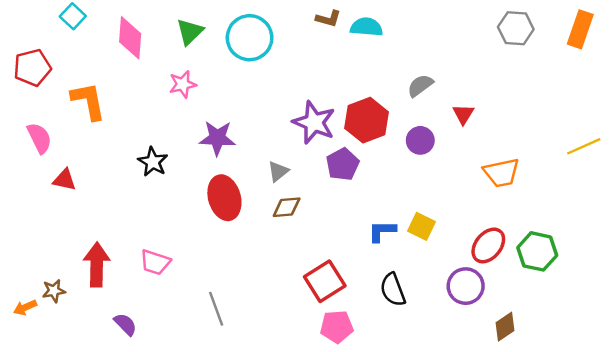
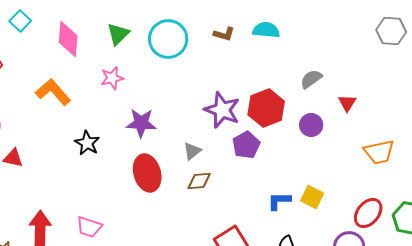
brown L-shape: (328, 19) -> (224, 34), moved
orange L-shape: (88, 101) -> (53, 92), moved, turned -30

